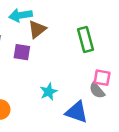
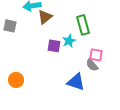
purple square: (22, 52) -> (54, 46), moved
cyan star: (49, 92) -> (69, 41), moved

